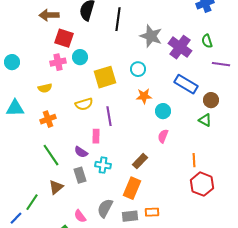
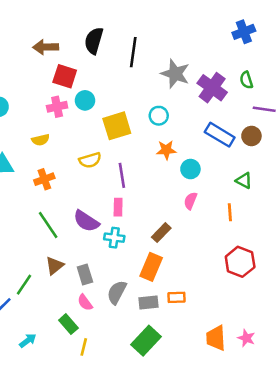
brown circle: (211, 100) -> (251, 136), moved
pink rectangle: (96, 136) -> (118, 207), moved
purple semicircle: (81, 152) -> (86, 221), size x1.5
orange line: (194, 160) -> (230, 212), moved
gray rectangle: (80, 175) -> (85, 274), moved

